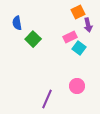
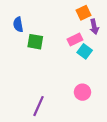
green square: (33, 39) -> (35, 42), turned -35
purple line: (47, 99) -> (38, 106), moved

